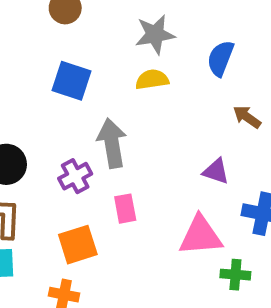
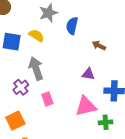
blue semicircle: (220, 58) -> (72, 26), moved
yellow semicircle: (152, 80) -> (36, 35), moved, turned 49
orange square: (78, 245) -> (15, 121), moved

